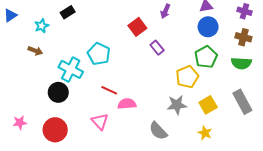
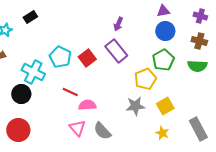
purple arrow: (165, 11) -> (118, 24), moved
red square: (137, 27) -> (87, 58), moved
purple rectangle: (157, 48) -> (116, 51), size x1.6
gray rectangle: (242, 102) -> (198, 129), moved
pink triangle: (100, 121) -> (77, 128), moved
gray semicircle: (158, 131) -> (102, 131), moved

